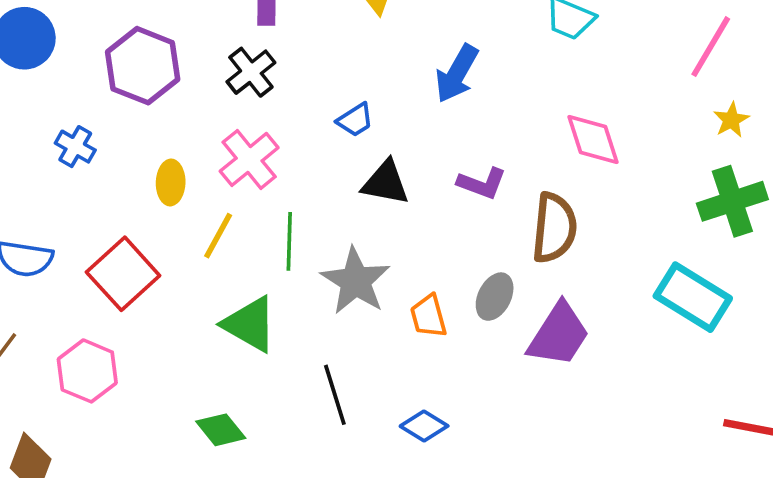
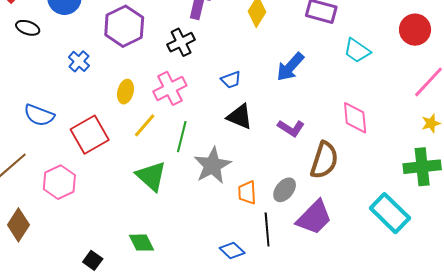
black line: (335, 395) -> (267, 229), moved
green diamond: (221, 430) -> (141, 243), moved

